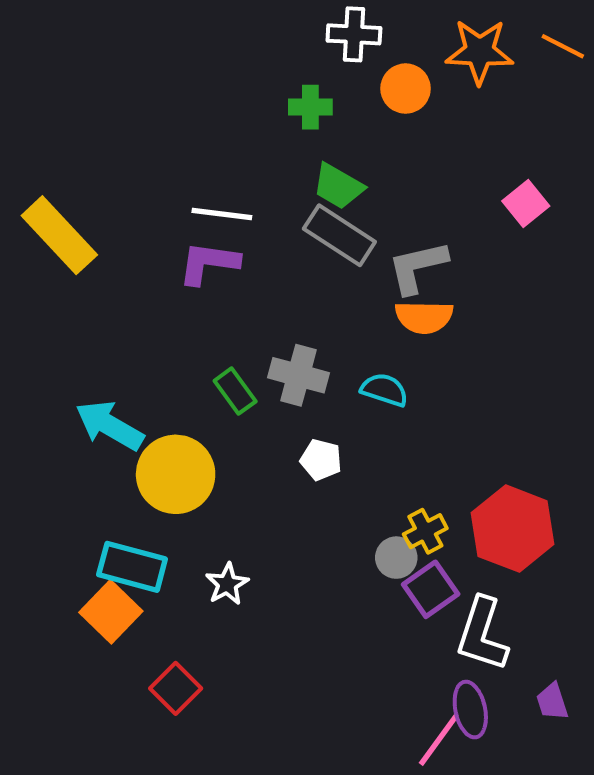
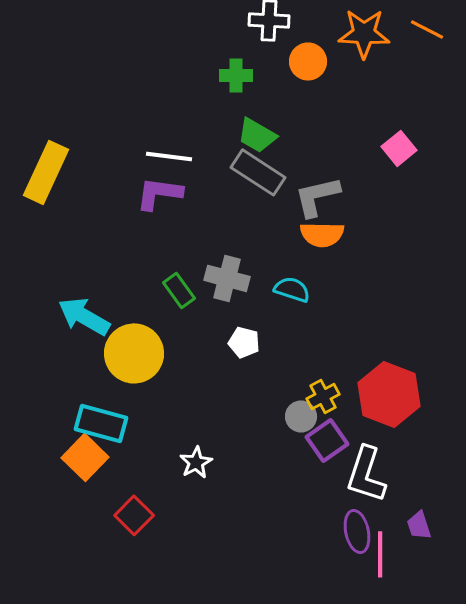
yellow rectangle: (59, 235) -> (46, 172), turned 68
white star: (227, 584) -> (196, 462), moved
pink line: (439, 740) -> (380, 554), moved, turned -36

